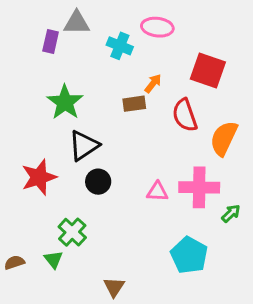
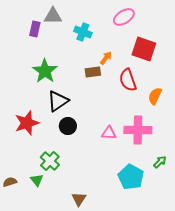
pink ellipse: (157, 27) -> (124, 17), moved, turned -40
orange semicircle: (224, 138) -> (155, 96), size x0.7
green arrow: (231, 213) -> (160, 162), moved

